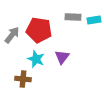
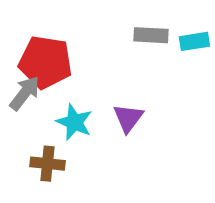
red pentagon: (39, 30) -> (45, 62), moved
gray arrow: (12, 35) -> (25, 93), moved

